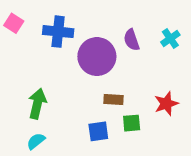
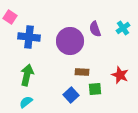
blue cross: (58, 32) -> (29, 37), moved
red star: (166, 104) -> (120, 75), turned -30
blue square: (98, 131) -> (71, 95), turned -35

